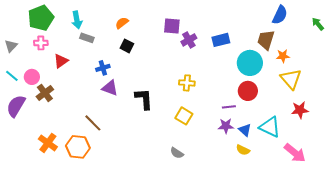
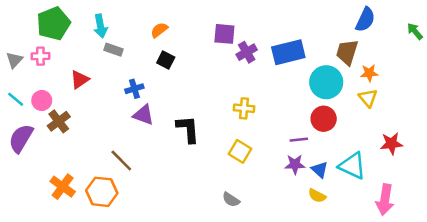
blue rectangle: (221, 40) -> (288, 52), size x1.4
pink cross: (41, 43) -> (40, 56), moved
yellow triangle: (291, 79) -> (368, 98), moved, size x0.7
pink arrow: (295, 153) -> (385, 200), turned 60

